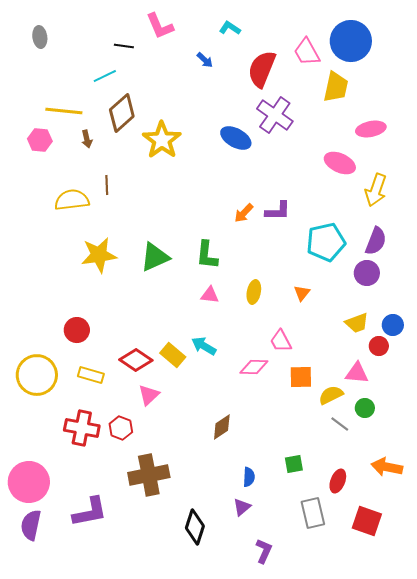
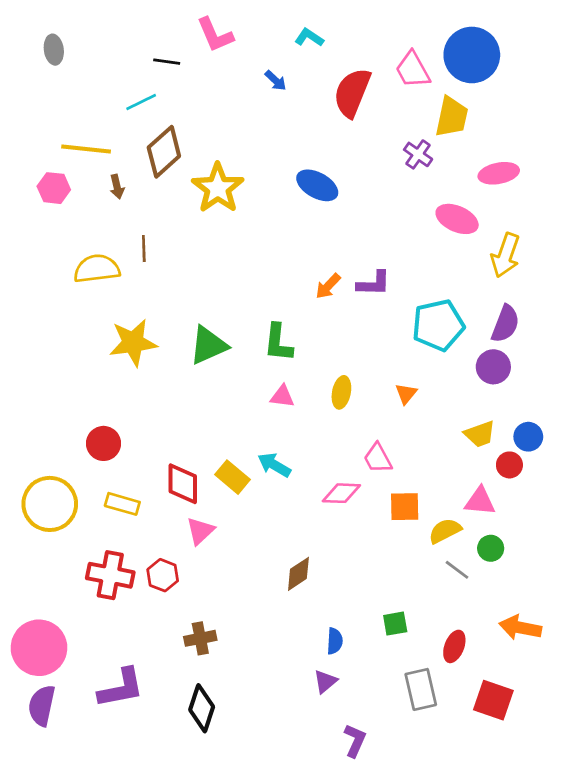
purple cross: (275, 115) -> (418, 154), moved, size x0.6
red diamond: (136, 360) -> (183, 484), turned 56
brown cross: (149, 475) -> (200, 638), size x0.6
black diamond: (195, 527) -> (202, 708), moved

